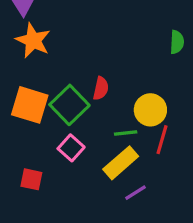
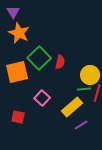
orange square: (30, 105) -> (17, 72), turned -30
green square: (69, 105) -> (39, 58), moved
green line: (126, 133) -> (84, 89), moved

